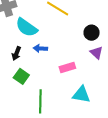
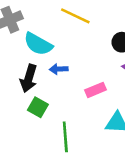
black arrow: (16, 53) -> (29, 78), size x1.5

